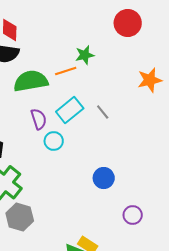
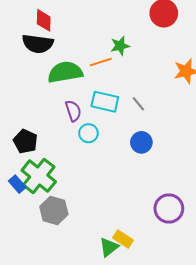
cyan rectangle: (70, 110) -> (105, 102), turned 52
blue circle: (104, 178) -> (141, 142), moved
purple circle: (133, 215) -> (169, 208), size x1.5

